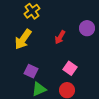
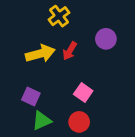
yellow cross: (32, 11) -> (59, 16), moved
yellow arrow: (23, 39) -> (40, 54), moved, turned -140

